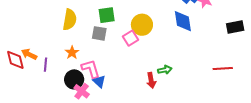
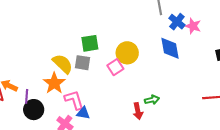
yellow semicircle: (70, 20) -> (63, 64), moved, turned -55
orange star: (72, 53) -> (54, 83), size x1.5
black circle: (74, 79) -> (34, 110), moved
blue triangle: (99, 81) -> (83, 113), turned -32

